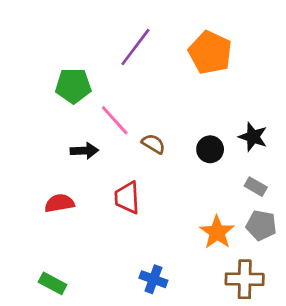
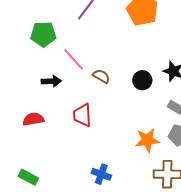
orange star: (217, 232) -> (147, 140), turned 30

